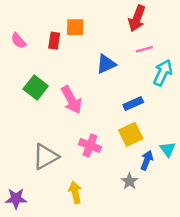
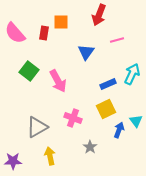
red arrow: (137, 18) -> (99, 15), moved
pink semicircle: (18, 41) -> (15, 33), size x1.6
blue triangle: (106, 64) -> (86, 52), turned -30
cyan arrow: (163, 73) -> (132, 74), moved
gray star: (129, 181) -> (90, 147), moved
yellow arrow: (75, 192) -> (50, 156), moved

